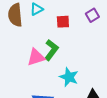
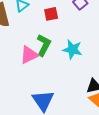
cyan star: (69, 77) -> (72, 49), moved

